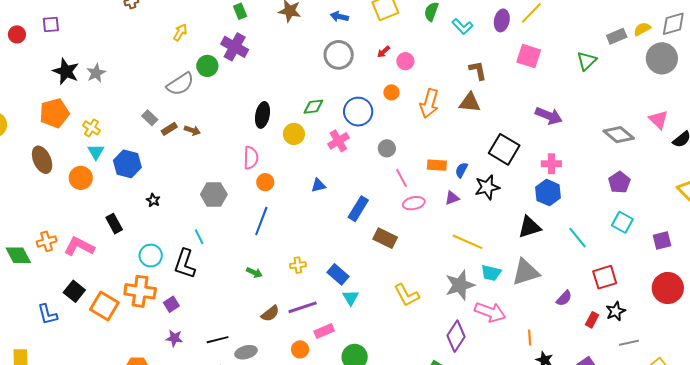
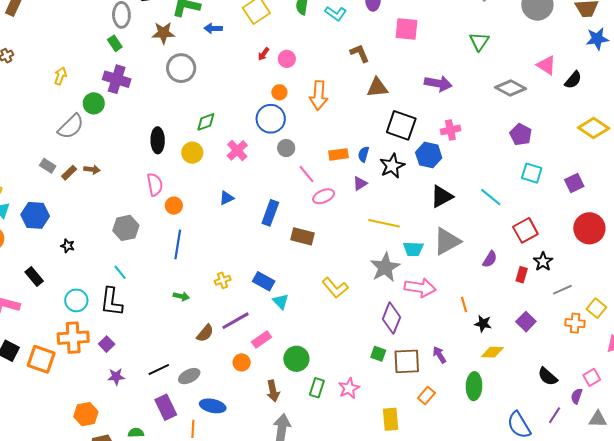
gray circle: (339, 55) -> (181, 68), moved
green triangle: (587, 61) -> (479, 41), moved
brown triangle: (470, 103) -> (377, 87), moved
blue circle: (358, 112) -> (271, 119), moved
blue hexagon: (548, 193) -> (429, 155), moved

